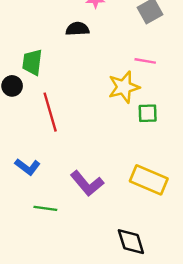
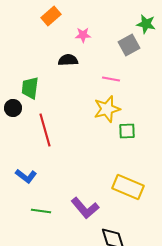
pink line: (145, 61) -> (111, 79), moved
purple L-shape: (87, 183) -> (85, 208), moved

